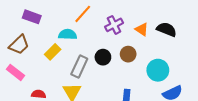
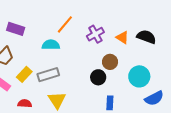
yellow rectangle: (53, 52) -> (24, 74), moved
black circle: (103, 57) -> (98, 77), moved
gray rectangle: (79, 67) -> (48, 75), moved, turned 50

